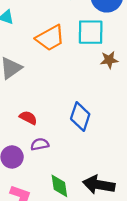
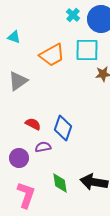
blue diamond: (80, 117) -> (63, 128), moved

